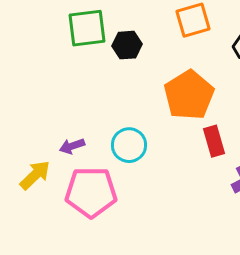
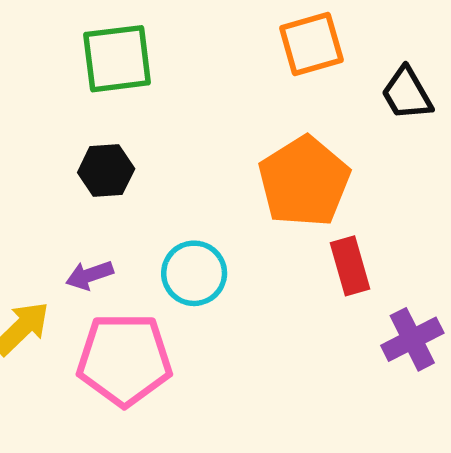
black hexagon: (127, 45) -> (106, 171), moved

